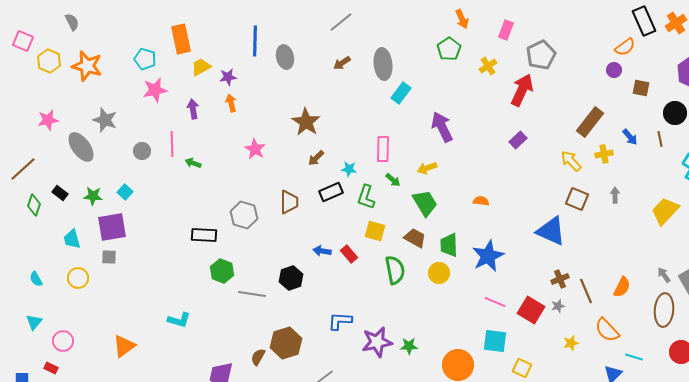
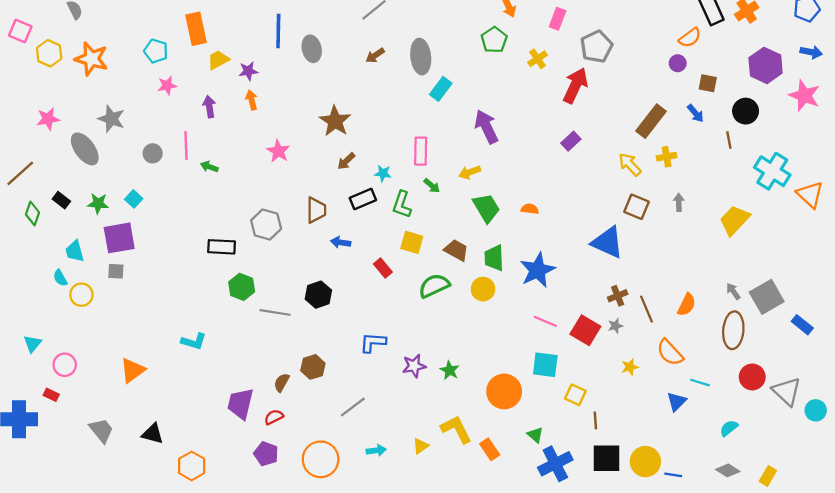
pink star: (155, 90) -> (167, 85), size x0.7
blue arrow: (630, 137) -> (695, 113), moved
green trapezoid: (425, 203) -> (486, 208), moved
blue arrow: (322, 251) -> (341, 242), moved
green semicircle: (395, 270) -> (434, 286), turned -104
cyan semicircle: (36, 279) -> (60, 278), moved
purple star: (377, 342) -> (414, 366), size x0.7
brown hexagon: (286, 343) -> (313, 367), size x0.7
green star: (409, 346) -> (450, 370), turned 30

